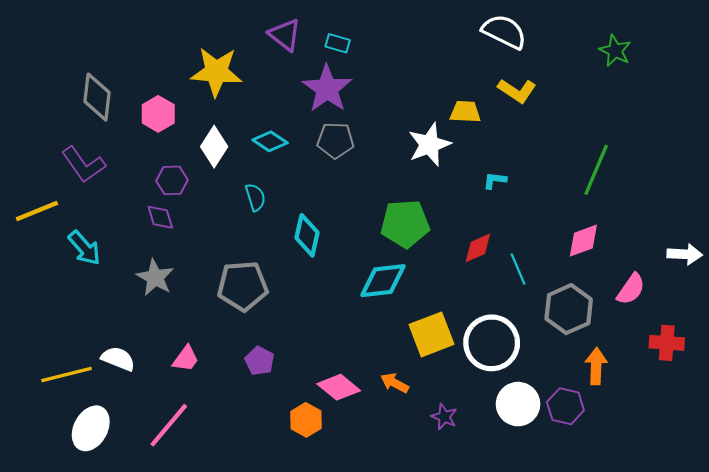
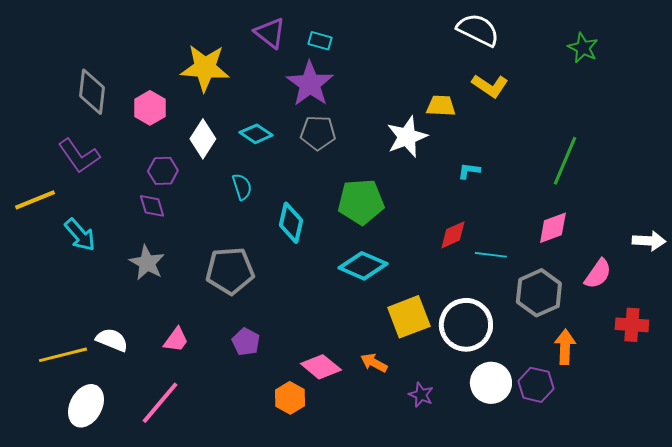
green pentagon: (405, 224) -> (361, 202), moved
cyan line: (518, 269) -> (491, 255), turned -60
cyan diamond: (383, 281) -> (363, 266), turned 30

